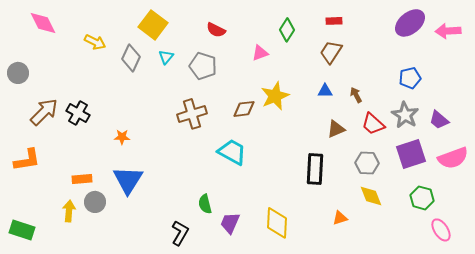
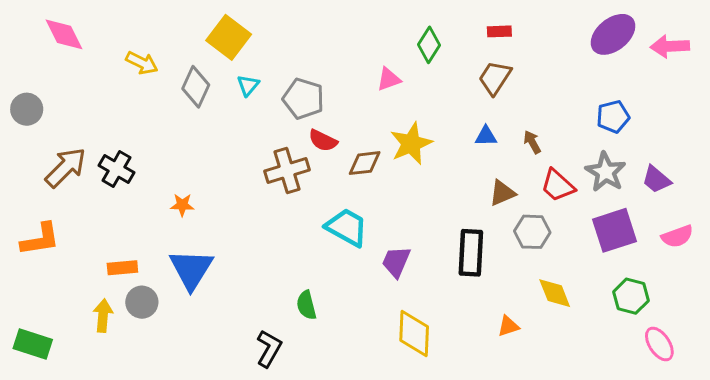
red semicircle: (216, 30) -> (323, 141), moved
pink semicircle: (453, 158) -> (677, 236), size x0.7
gray hexagon: (367, 163) -> (532, 232), moved
purple trapezoid: (230, 223) -> (396, 262), moved

